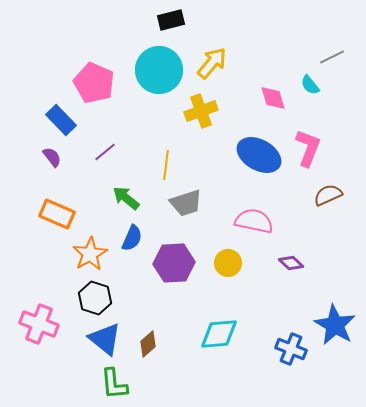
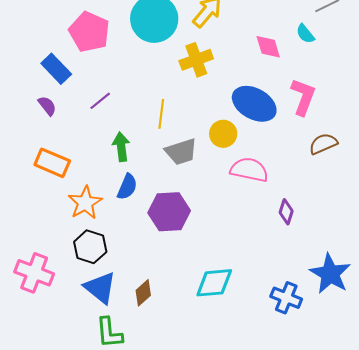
green arrow: (126, 198) -> (121, 147), turned 44
yellow circle: (228, 263) -> (223, 134), moved
purple diamond: (291, 263) -> (286, 212), turned 65

